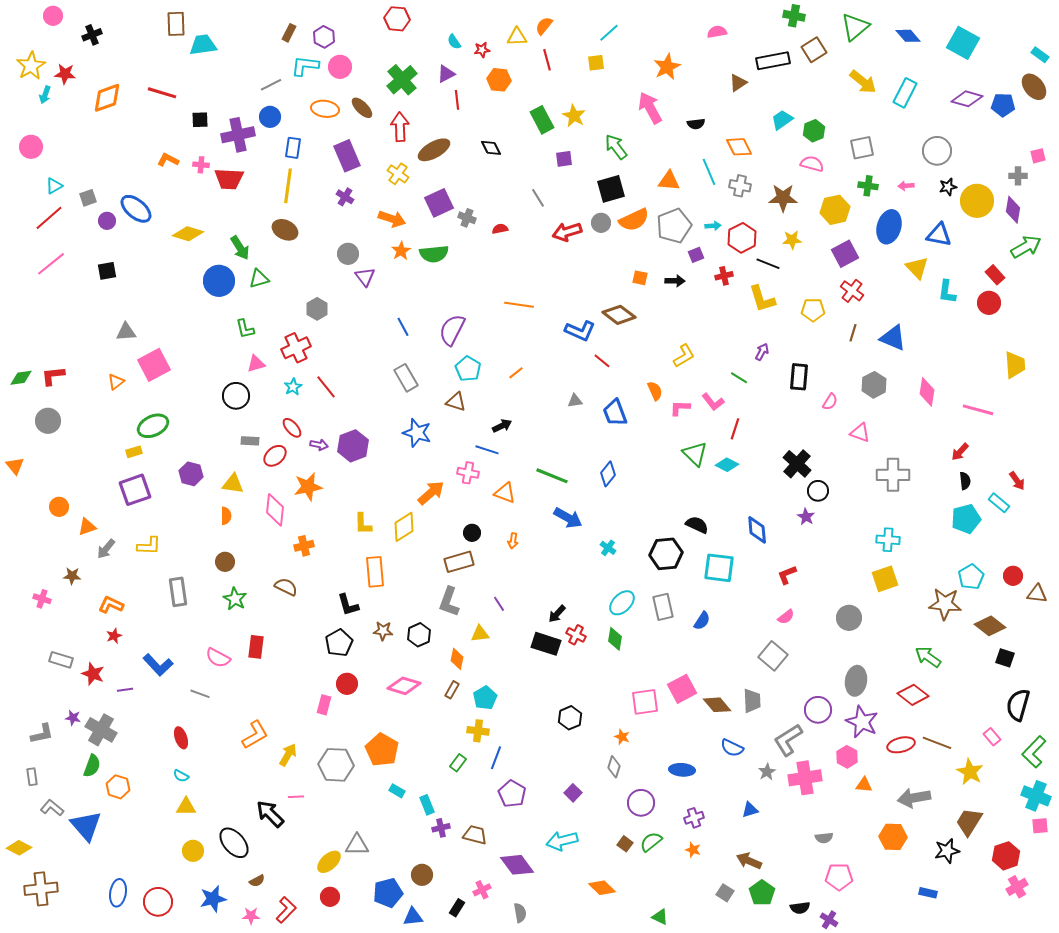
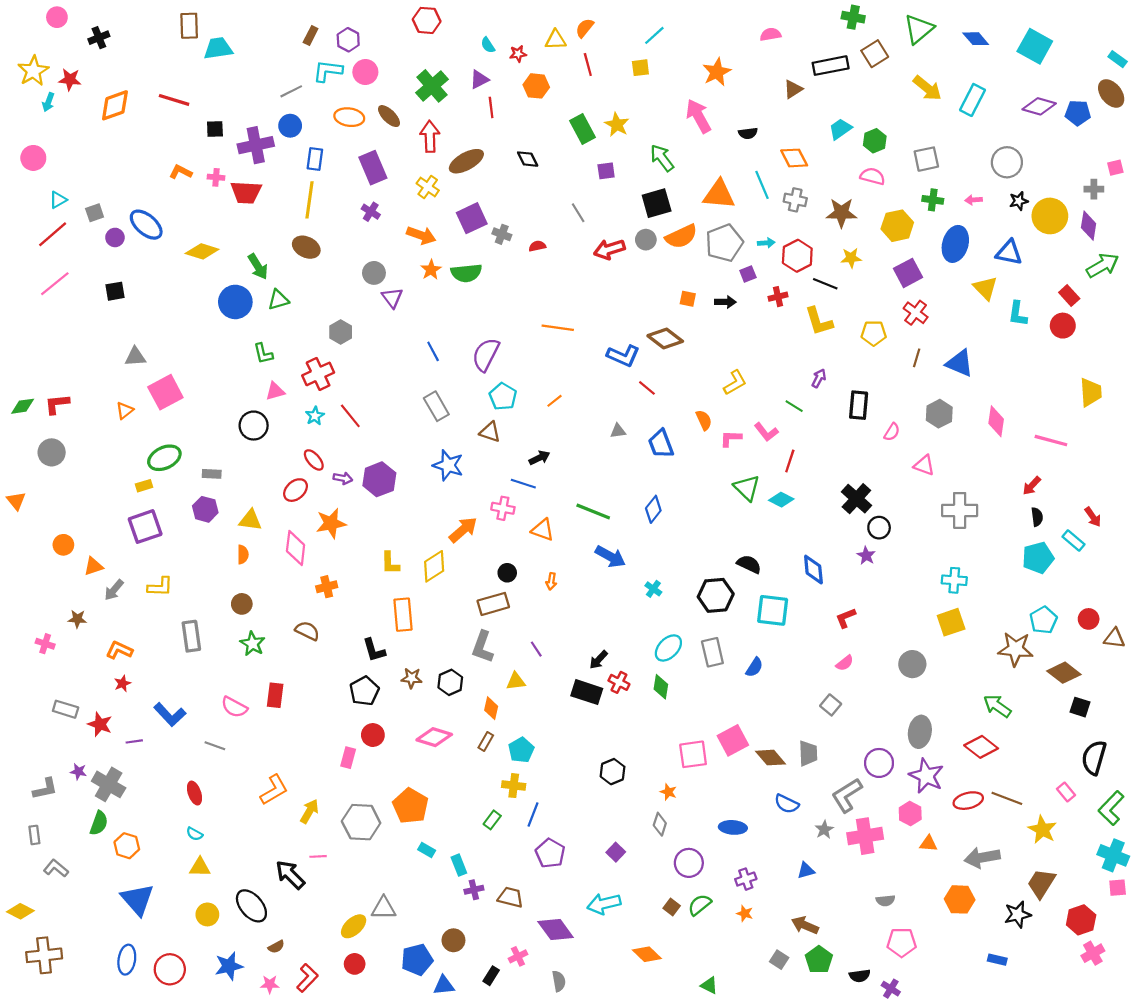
orange triangle: (669, 181) -> (719, 194), size x1.4
gray rectangle: (250, 441) -> (212, 474), moved
gray square: (773, 656) -> (831, 705), size x0.7
blue triangle: (86, 826) -> (138, 899), moved

